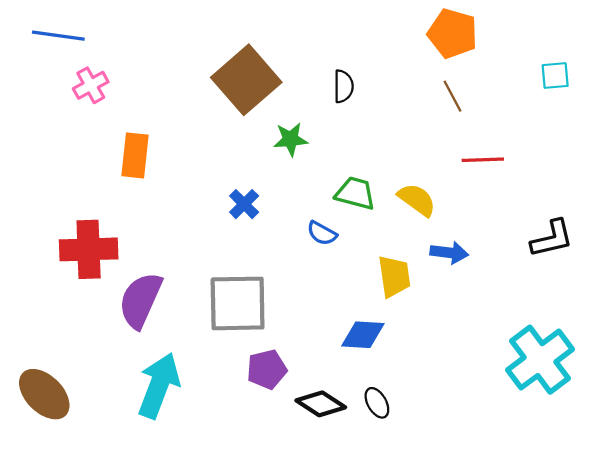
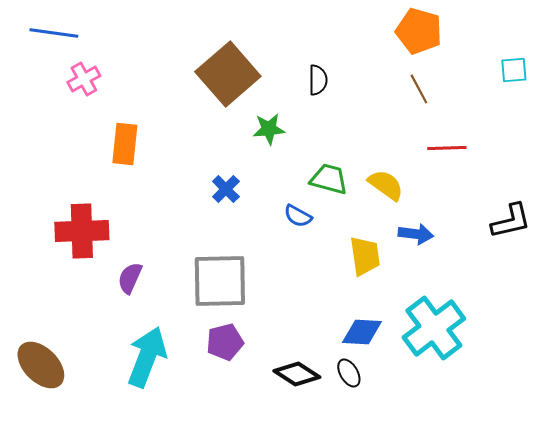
purple semicircle: (140, 300) -> (130, 278), size x0.6
blue diamond: (363, 335) -> (362, 332), moved
cyan cross: (540, 360) -> (434, 328), moved
purple pentagon: (267, 369) -> (225, 342), moved

